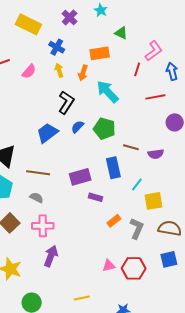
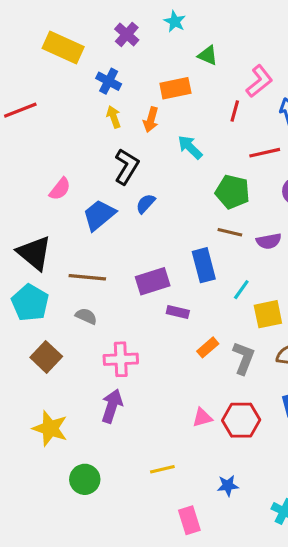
pink semicircle: (29, 71) -> (60, 189), moved
cyan arrow: (107, 92) -> (190, 147), size x0.7
green pentagon: (104, 129) -> (233, 192), moved
pink cross: (43, 226) -> (121, 359), moved

